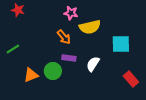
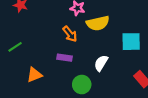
purple rectangle: (69, 58) -> (64, 58), moved
green circle: (53, 71) -> (82, 85), moved

